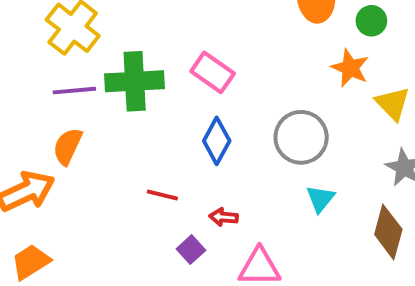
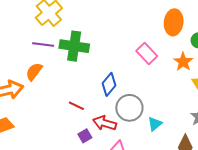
pink rectangle: (213, 72) -> (147, 53), moved
gray circle: (301, 137) -> (129, 108), moved
red arrow: (224, 217) -> (105, 123), size x1.6

